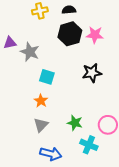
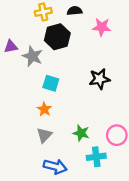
black hexagon: (70, 34) -> (57, 37), moved
pink star: (95, 35) -> (102, 27), moved
cyan cross: (89, 145) -> (96, 157), turned -30

